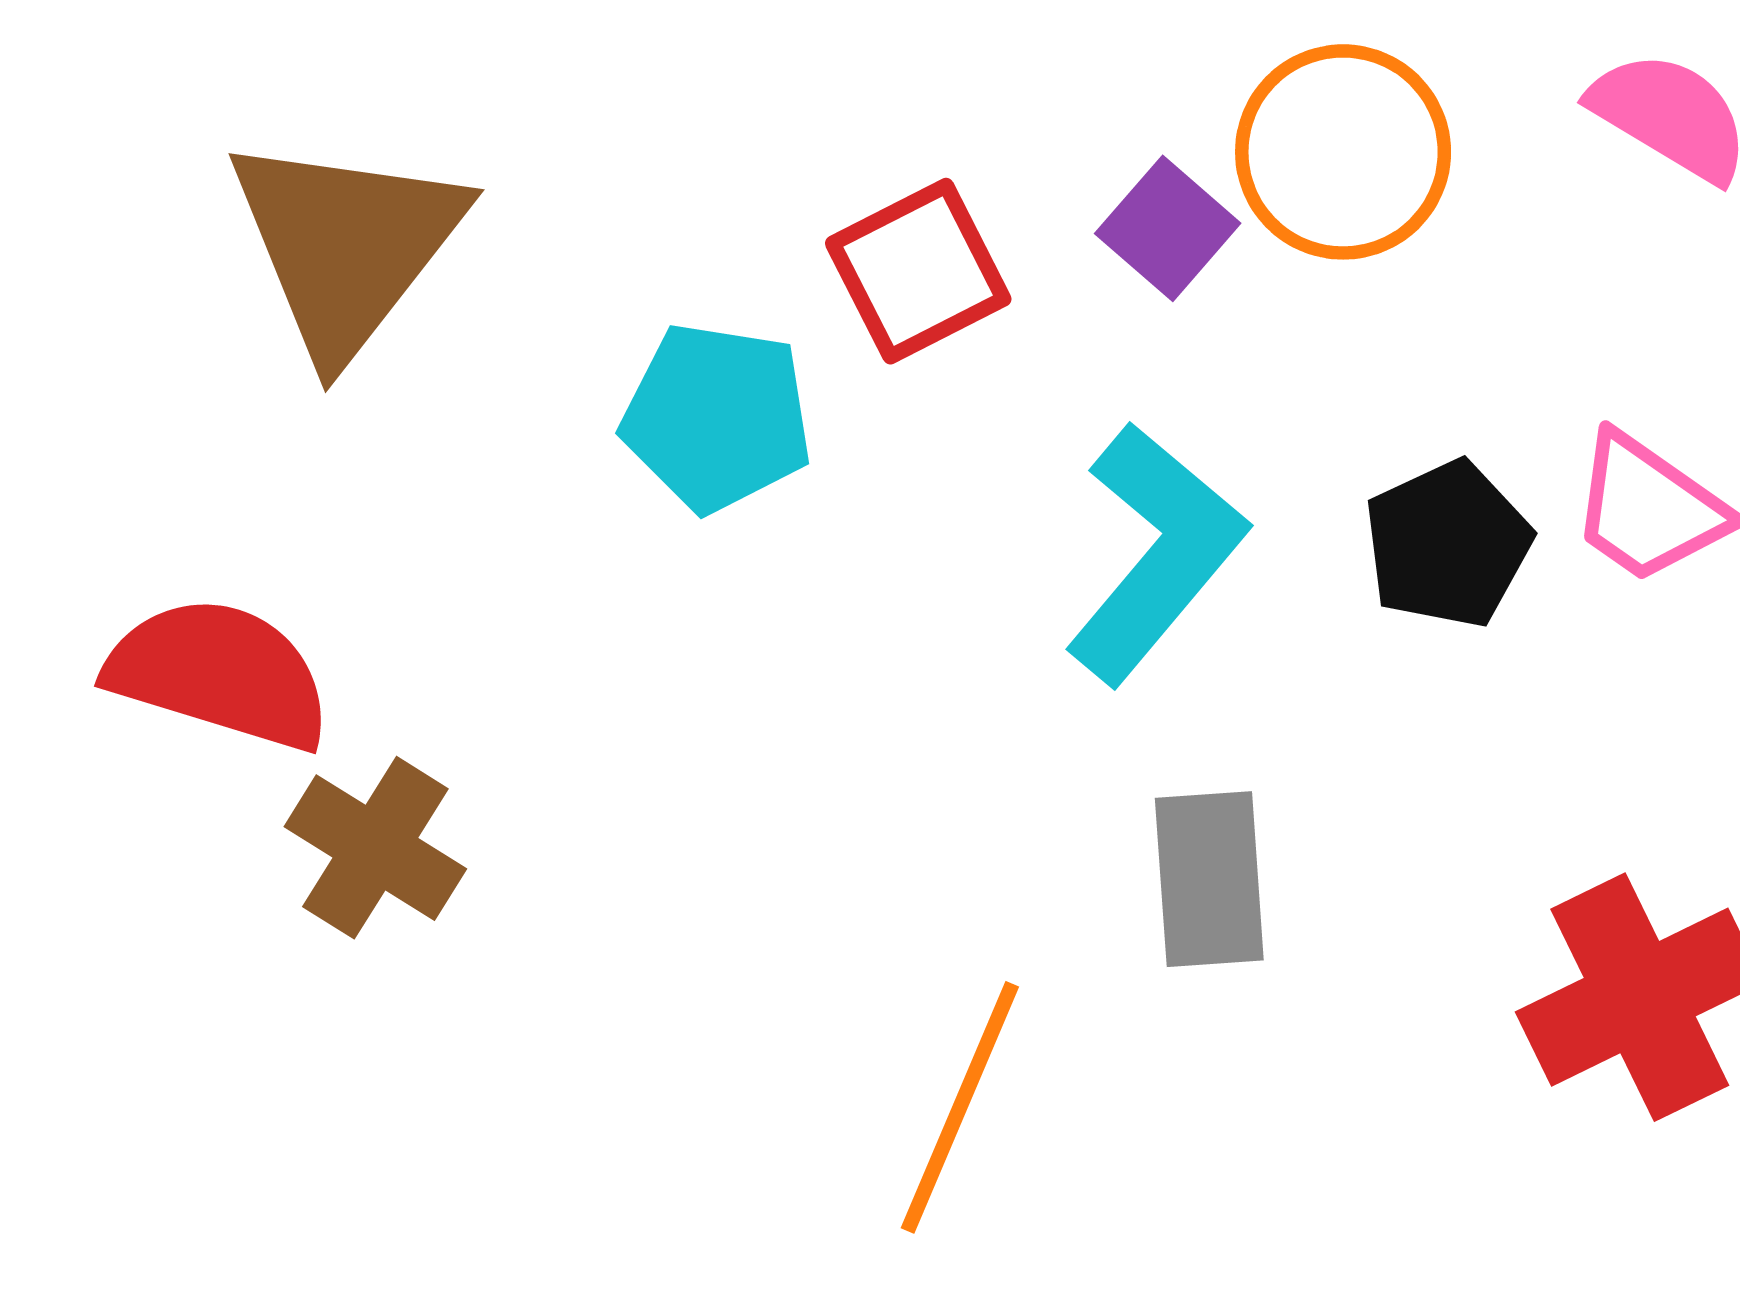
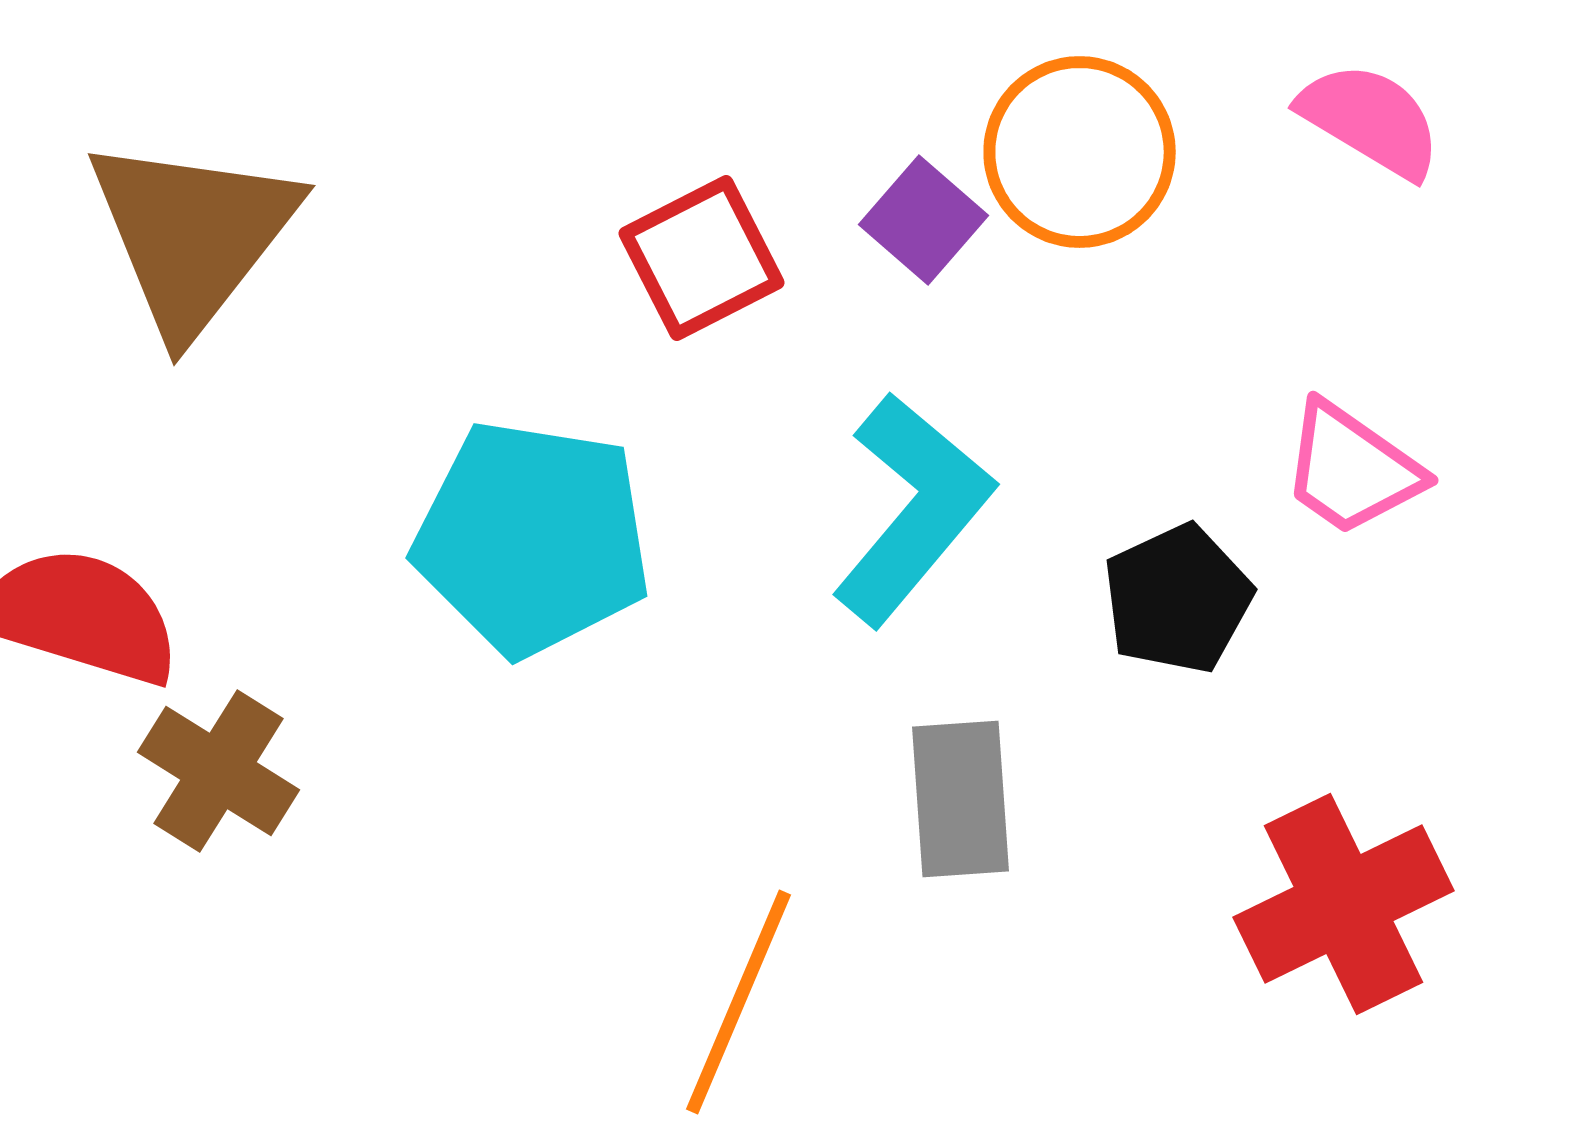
cyan pentagon: (717, 417) -> (532, 538), moved, size x1.4
black pentagon: (1448, 544) -> (1178, 599), moved

